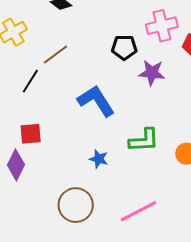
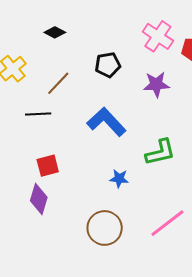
pink cross: (162, 26) -> (158, 36), turned -32
black pentagon: (124, 47) -> (108, 65), moved
black line: (30, 81) -> (38, 114), turned 65

